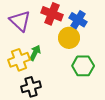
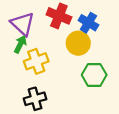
green arrow: (35, 53) -> (20, 44), moved
yellow cross: (19, 60) -> (36, 61), moved

